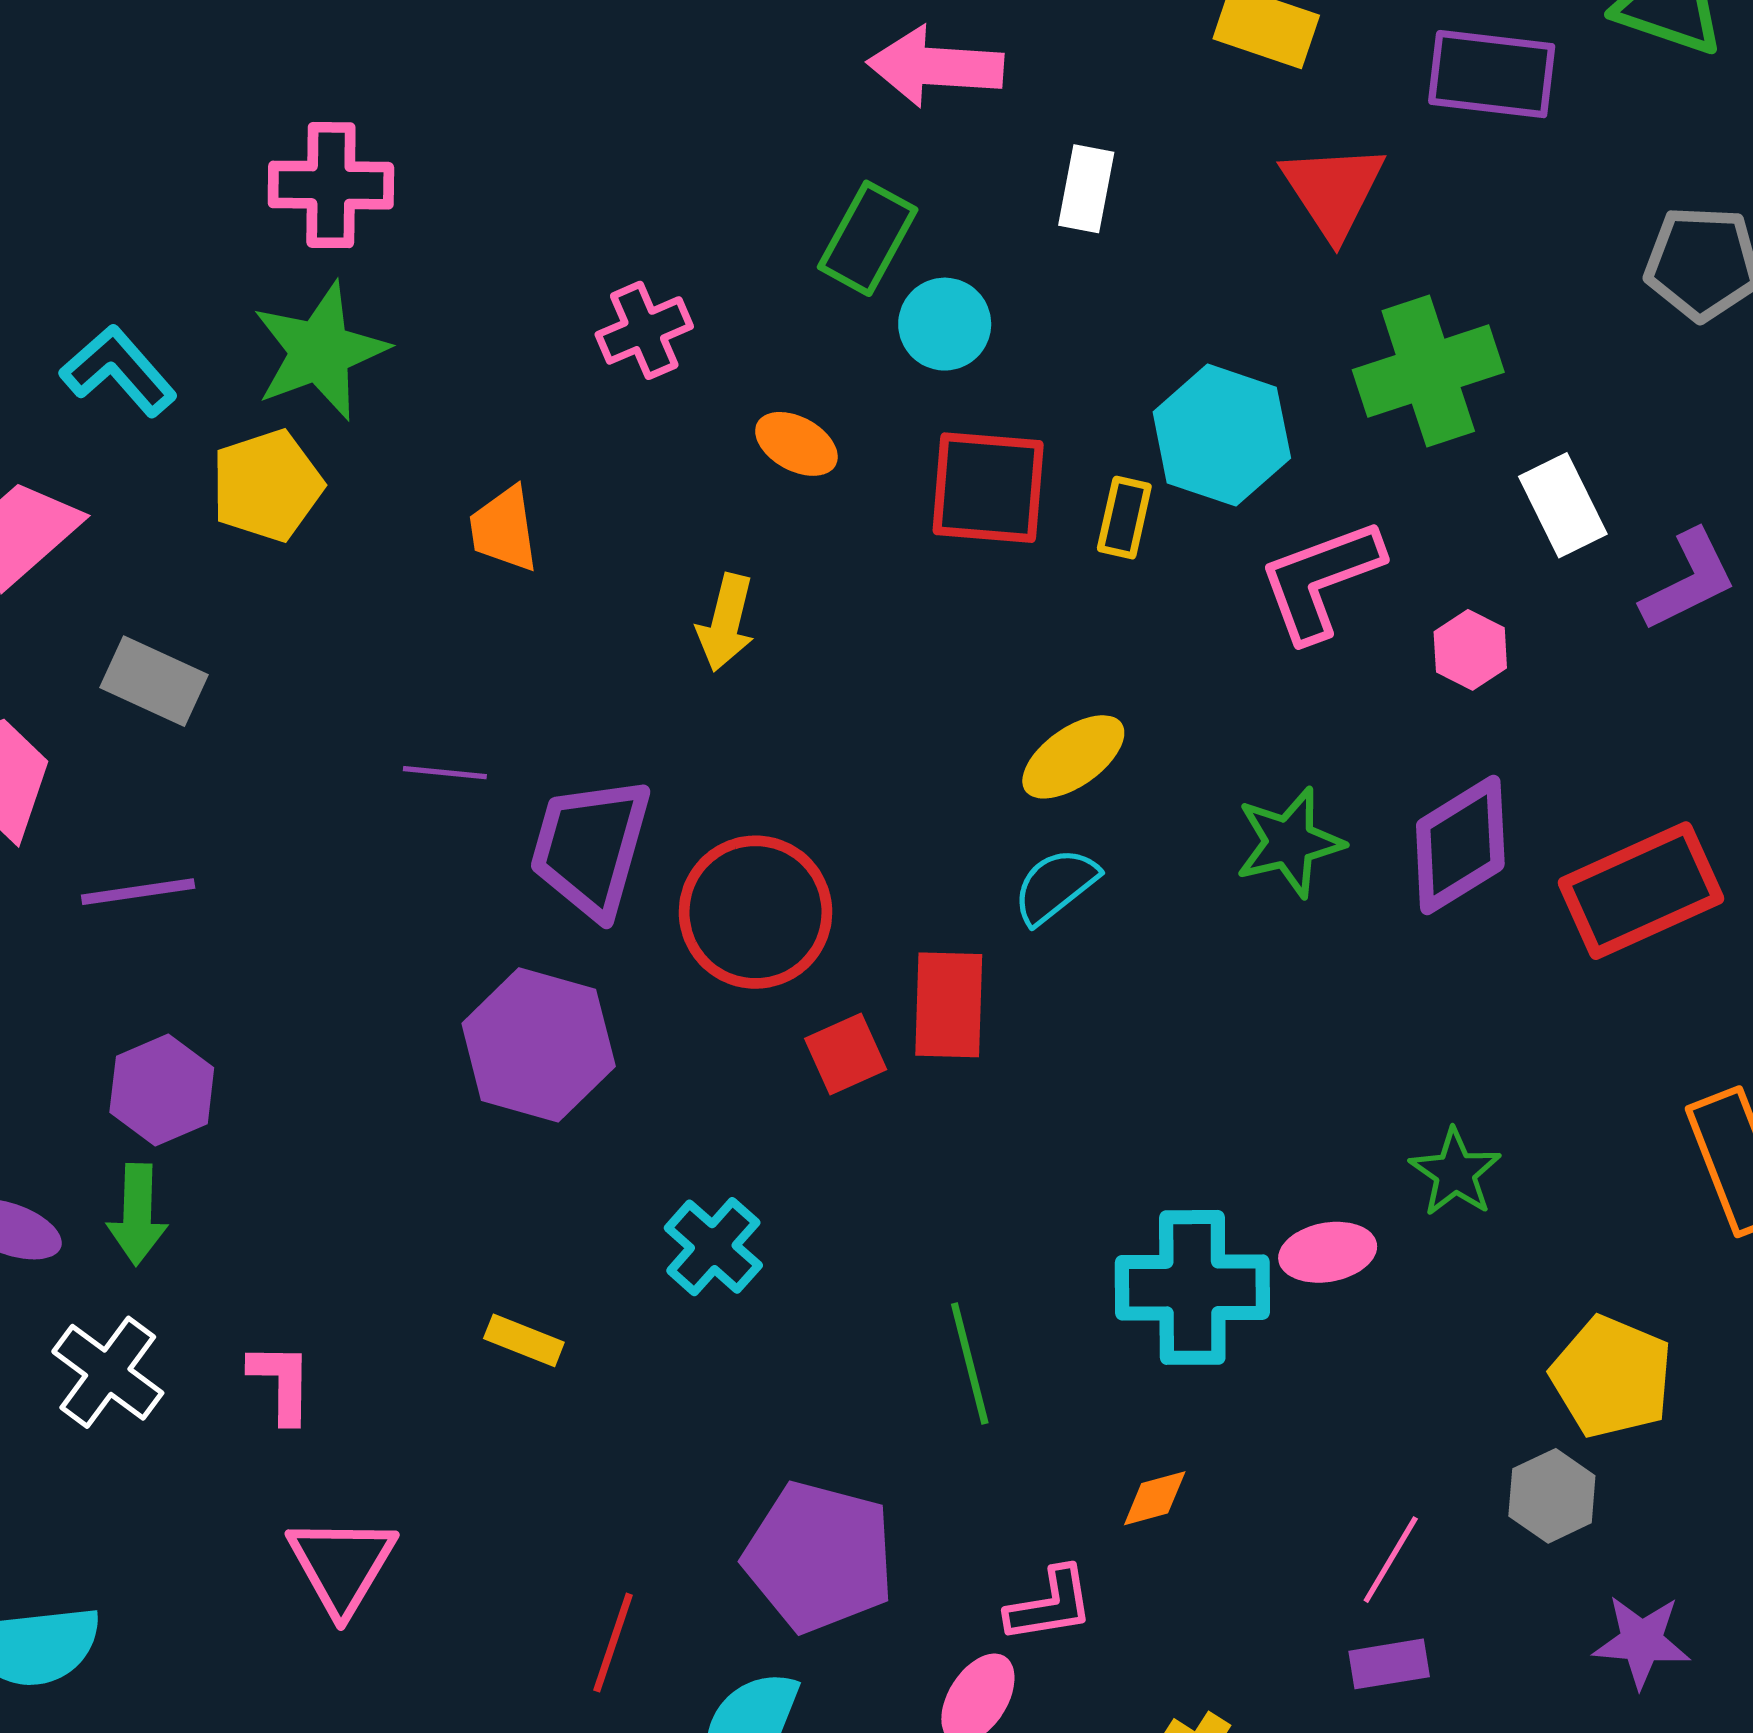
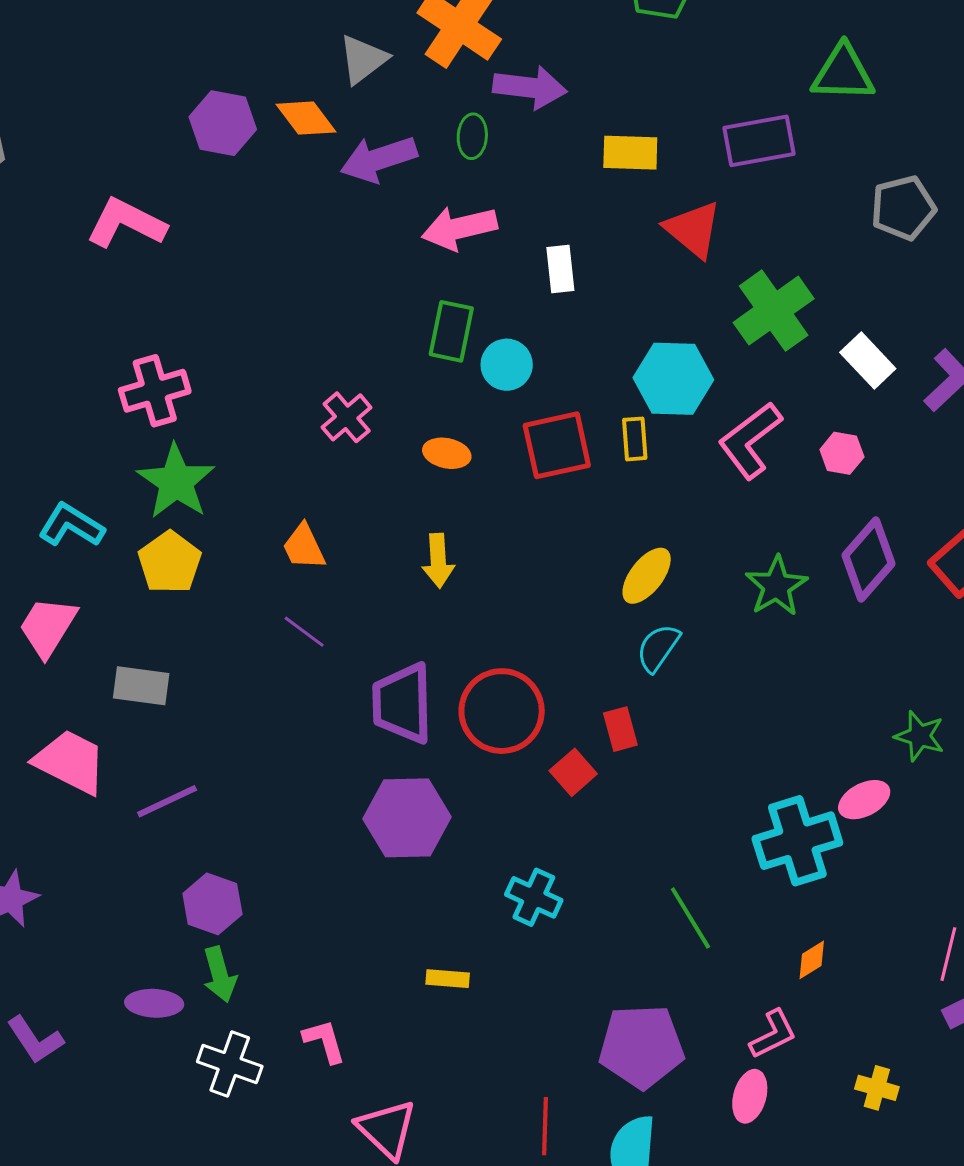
purple line: (445, 773) -> (304, 632), moved, turned 48
red rectangle: (949, 1005) -> (620, 729), size x0.7

